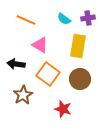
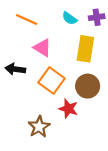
brown star: (23, 95) -> (39, 127), moved
red star: (63, 109) -> (68, 109), moved

